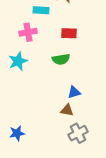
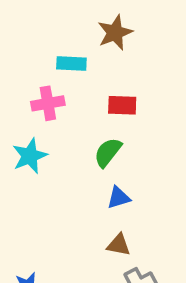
green semicircle: (61, 59) -> (108, 152), turned 138
blue triangle: (74, 92) -> (119, 198), moved

